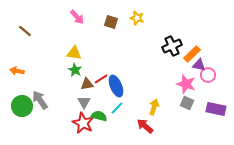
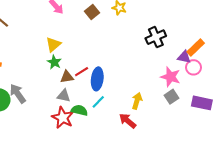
brown square: (111, 22) -> (92, 12), turned 32
yellow triangle: (74, 53) -> (53, 44), turned -49
orange rectangle: (192, 54) -> (196, 48), moved
blue ellipse: (116, 86) -> (97, 79), turned 30
gray triangle: (84, 102) -> (64, 96), turned -48
gray square: (187, 103) -> (172, 97), turned 32

